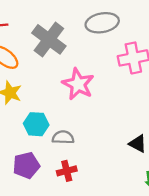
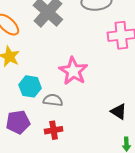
pink star: (78, 84) -> (73, 71), moved

